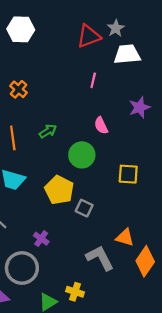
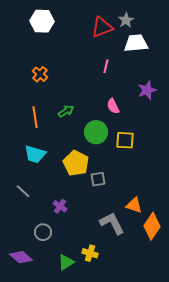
yellow square: (128, 174) -> (125, 140), moved
gray square: (84, 208) -> (98, 179), turned -35
gray circle: (22, 268) -> (43, 232), size x0.6

